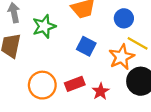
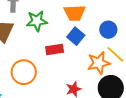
blue square: (86, 46) -> (76, 36), moved
red rectangle: (75, 84) -> (55, 49), moved

